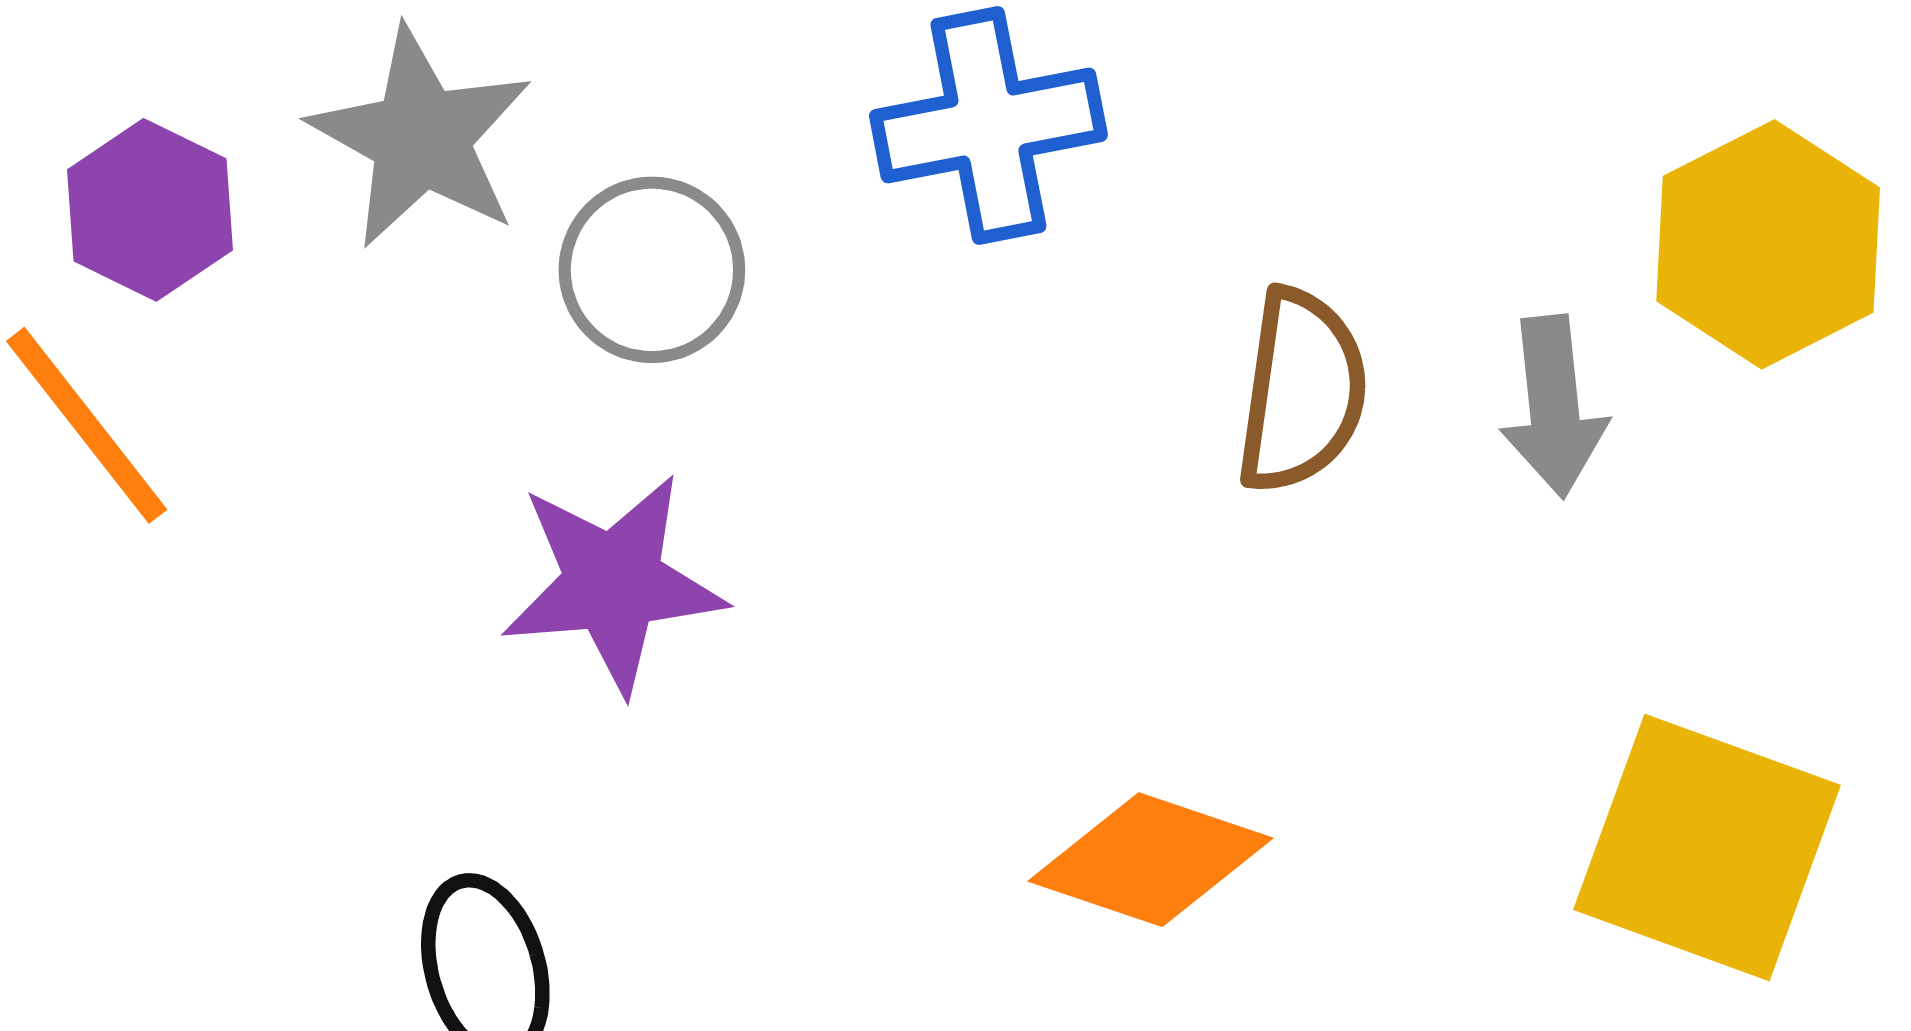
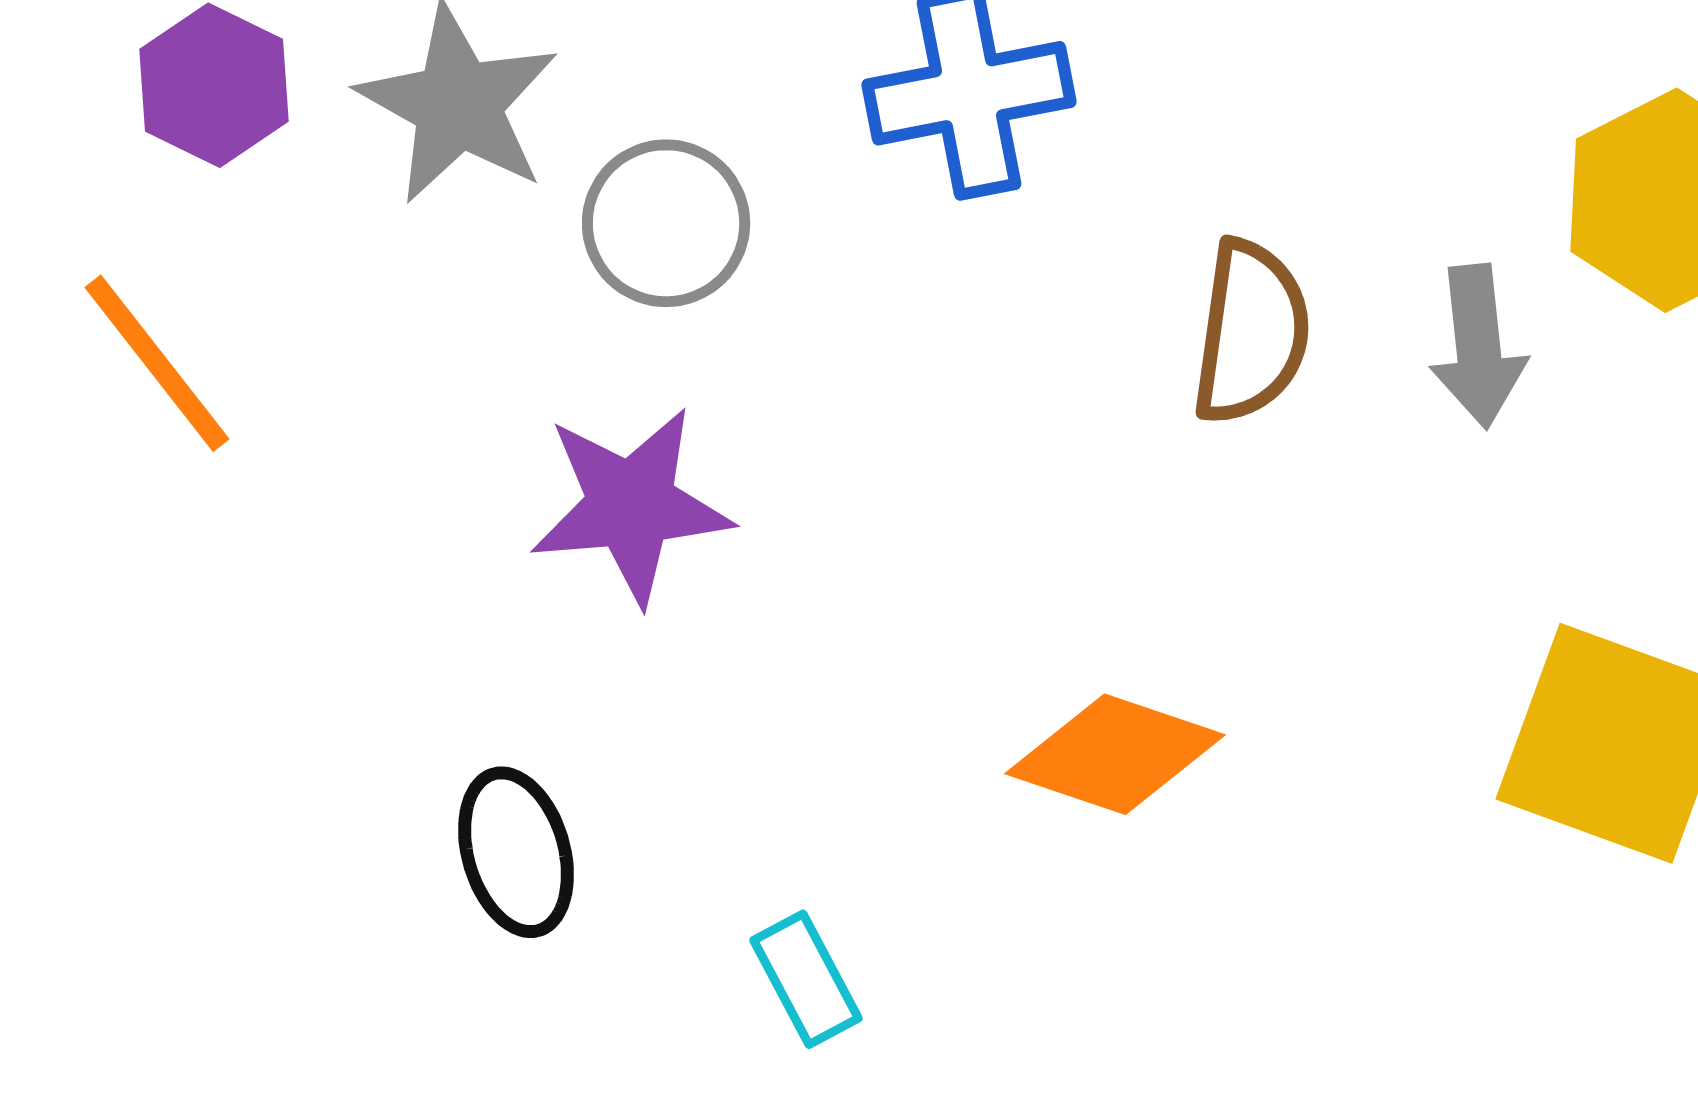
purple hexagon: (150, 210) -> (214, 85), moved

